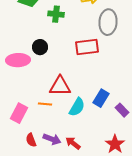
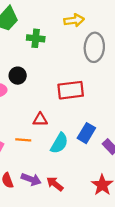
red rectangle: (87, 47) -> (71, 90), moved
red triangle: (60, 86) -> (40, 120), size x0.6

